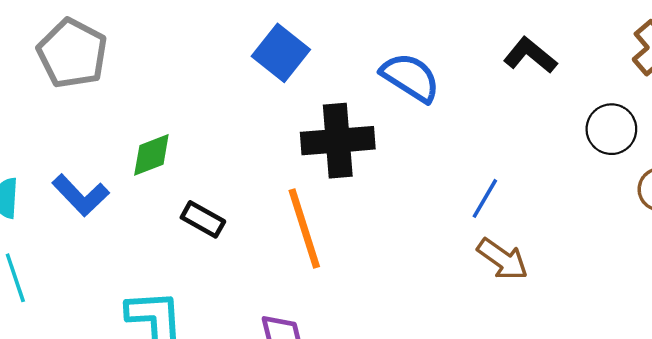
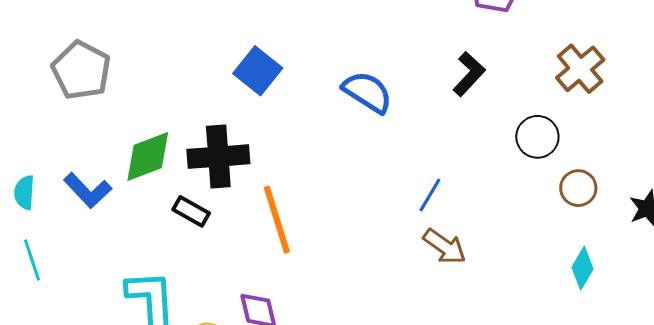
black L-shape: (530, 55) -> (469, 74), turned 93
black cross: (338, 141) -> (218, 157), moved
green diamond: (151, 155) -> (148, 156), size x1.4

